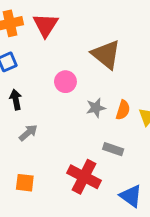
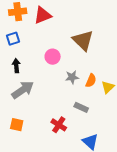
red triangle: (46, 25) -> (43, 15), turned 30
gray arrow: (28, 133) -> (23, 90), size x1.6
red cross: (84, 177) -> (59, 125), size x0.7

